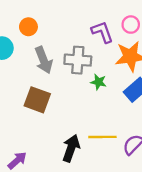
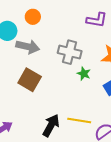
purple L-shape: (102, 32) -> (97, 20), moved, turned 110
gray arrow: (44, 60) -> (28, 47), moved, turned -65

